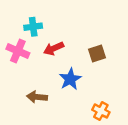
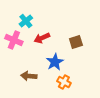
cyan cross: (33, 27) -> (26, 21), turned -32
orange cross: (101, 111) -> (64, 82), moved

